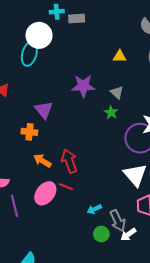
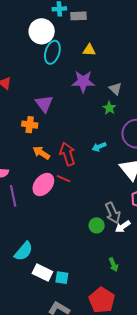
cyan ellipse: (29, 54) -> (52, 52), moved
yellow triangle: (120, 56) -> (89, 50), moved
cyan arrow: (94, 209) -> (99, 147), moved

